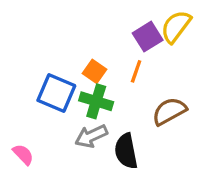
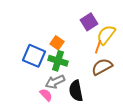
yellow semicircle: (176, 27) -> (106, 35), moved
orange line: (136, 71) -> (98, 47), moved
pink semicircle: (23, 154) -> (46, 95), moved

